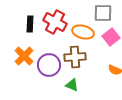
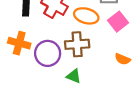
orange cross: (24, 56) -> (19, 43), turned -30

